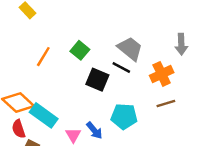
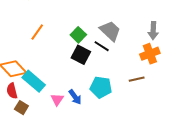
green square: (80, 50) -> (78, 35), moved
orange cross: (162, 74) -> (150, 54), moved

